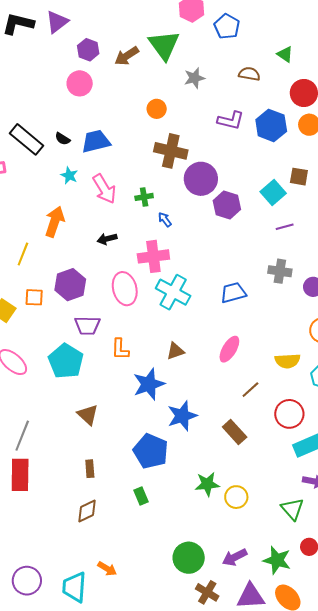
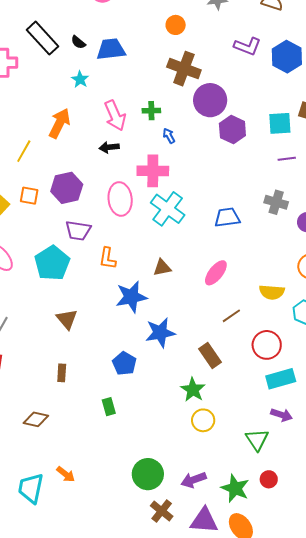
pink arrow: (104, 189) -> (115, 116), moved
cyan square: (273, 193) -> (280, 123), turned 30
blue pentagon: (151, 451) -> (124, 364), size x0.7
green star: (207, 484) -> (193, 390), moved, turned 30
brown diamond: (87, 511) -> (36, 419), moved, turned 30

